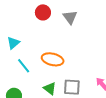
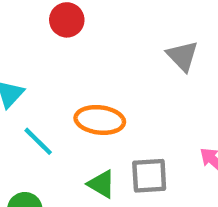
gray triangle: (70, 17) -> (182, 56), moved

